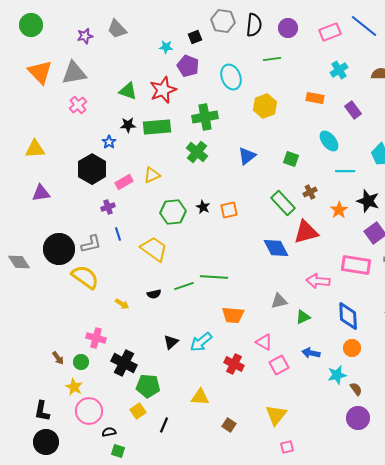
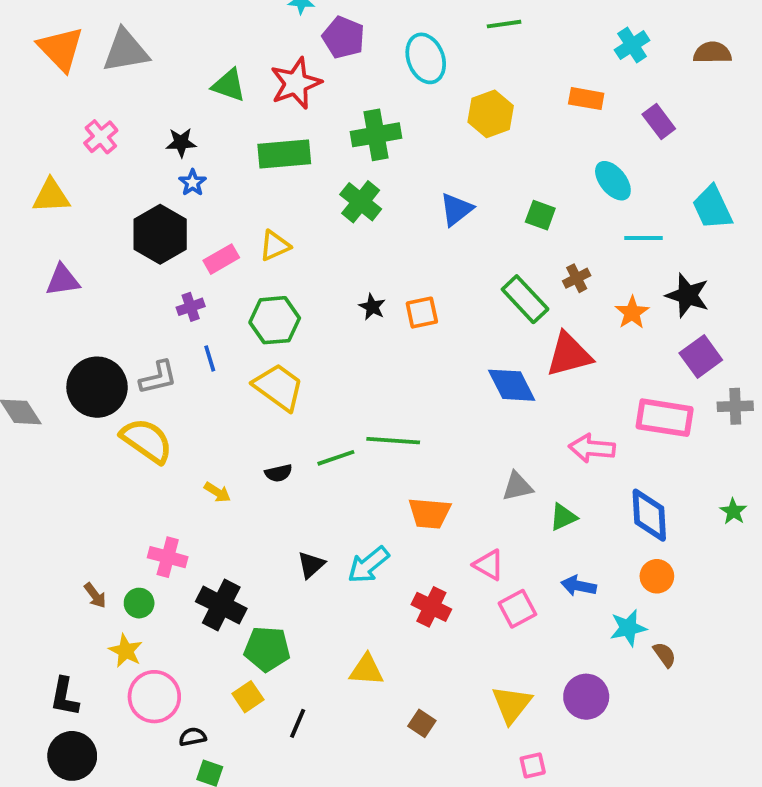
pink cross: (78, 105) -> (101, 137), moved
black star: (128, 125) -> (181, 143), moved
green hexagon: (173, 212) -> (275, 320), moved
purple circle: (358, 418) -> (586, 697), moved

